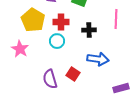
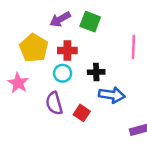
black cross: (89, 30) -> (96, 72), moved
purple semicircle: (50, 79) -> (54, 103), moved

